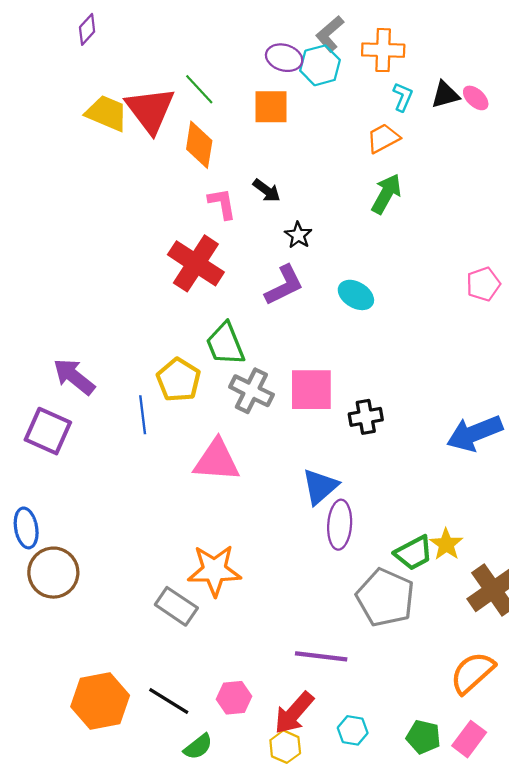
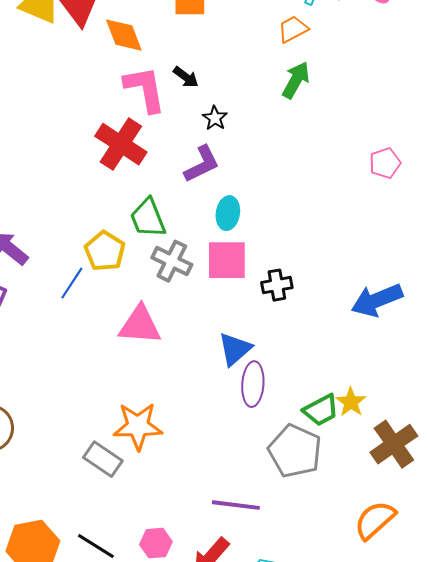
orange diamond: (199, 145) -> (124, 35), turned -30
pink L-shape: (222, 204) -> (145, 89), size x1.6
cyan ellipse: (356, 295) -> (228, 213), moved, turned 68
blue line: (143, 415) -> (72, 283), turned 40

